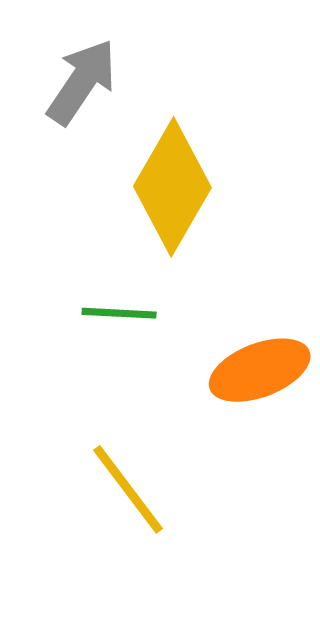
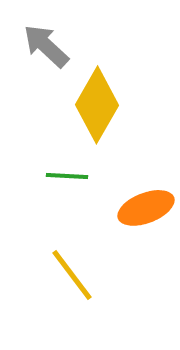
gray arrow: (82, 82) -> (46, 46), turned -81

